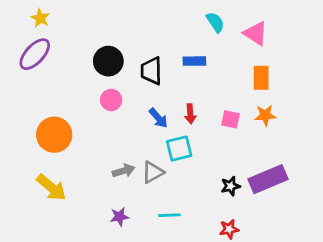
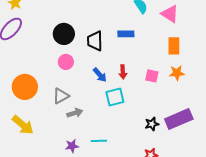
gray triangle: (153, 172) -> (61, 96), moved
cyan line: (169, 215) -> (99, 141), moved

